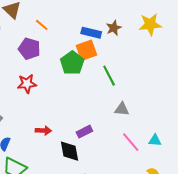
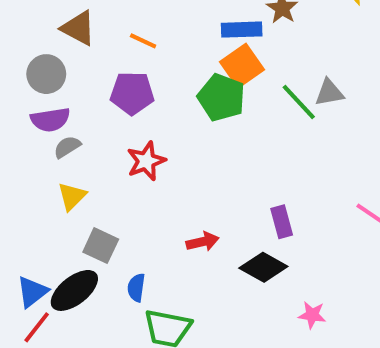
gray triangle: (122, 109) -> (329, 93), moved
purple rectangle: (84, 132) -> (282, 222), turned -63
black diamond: (70, 151) -> (263, 267), turned -35

